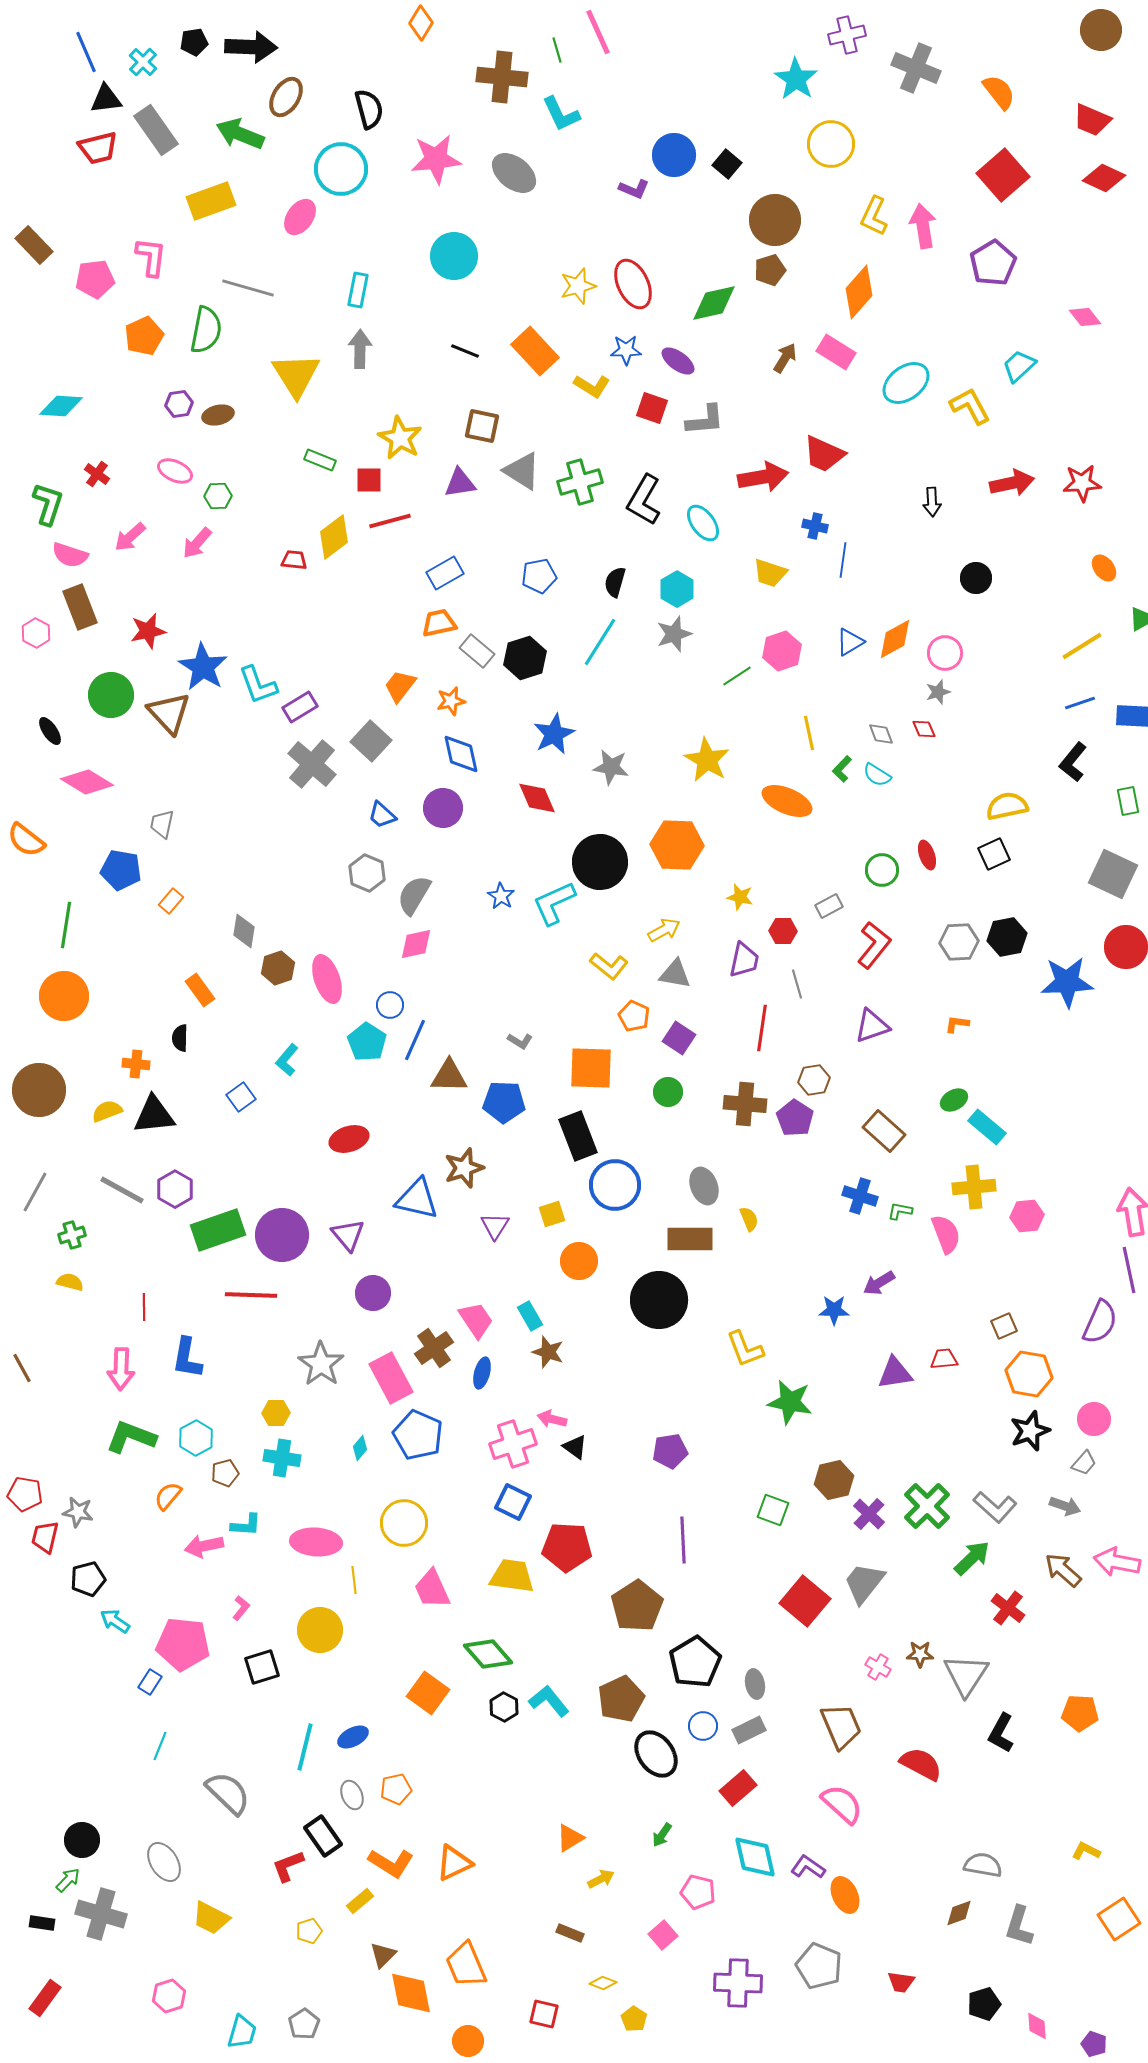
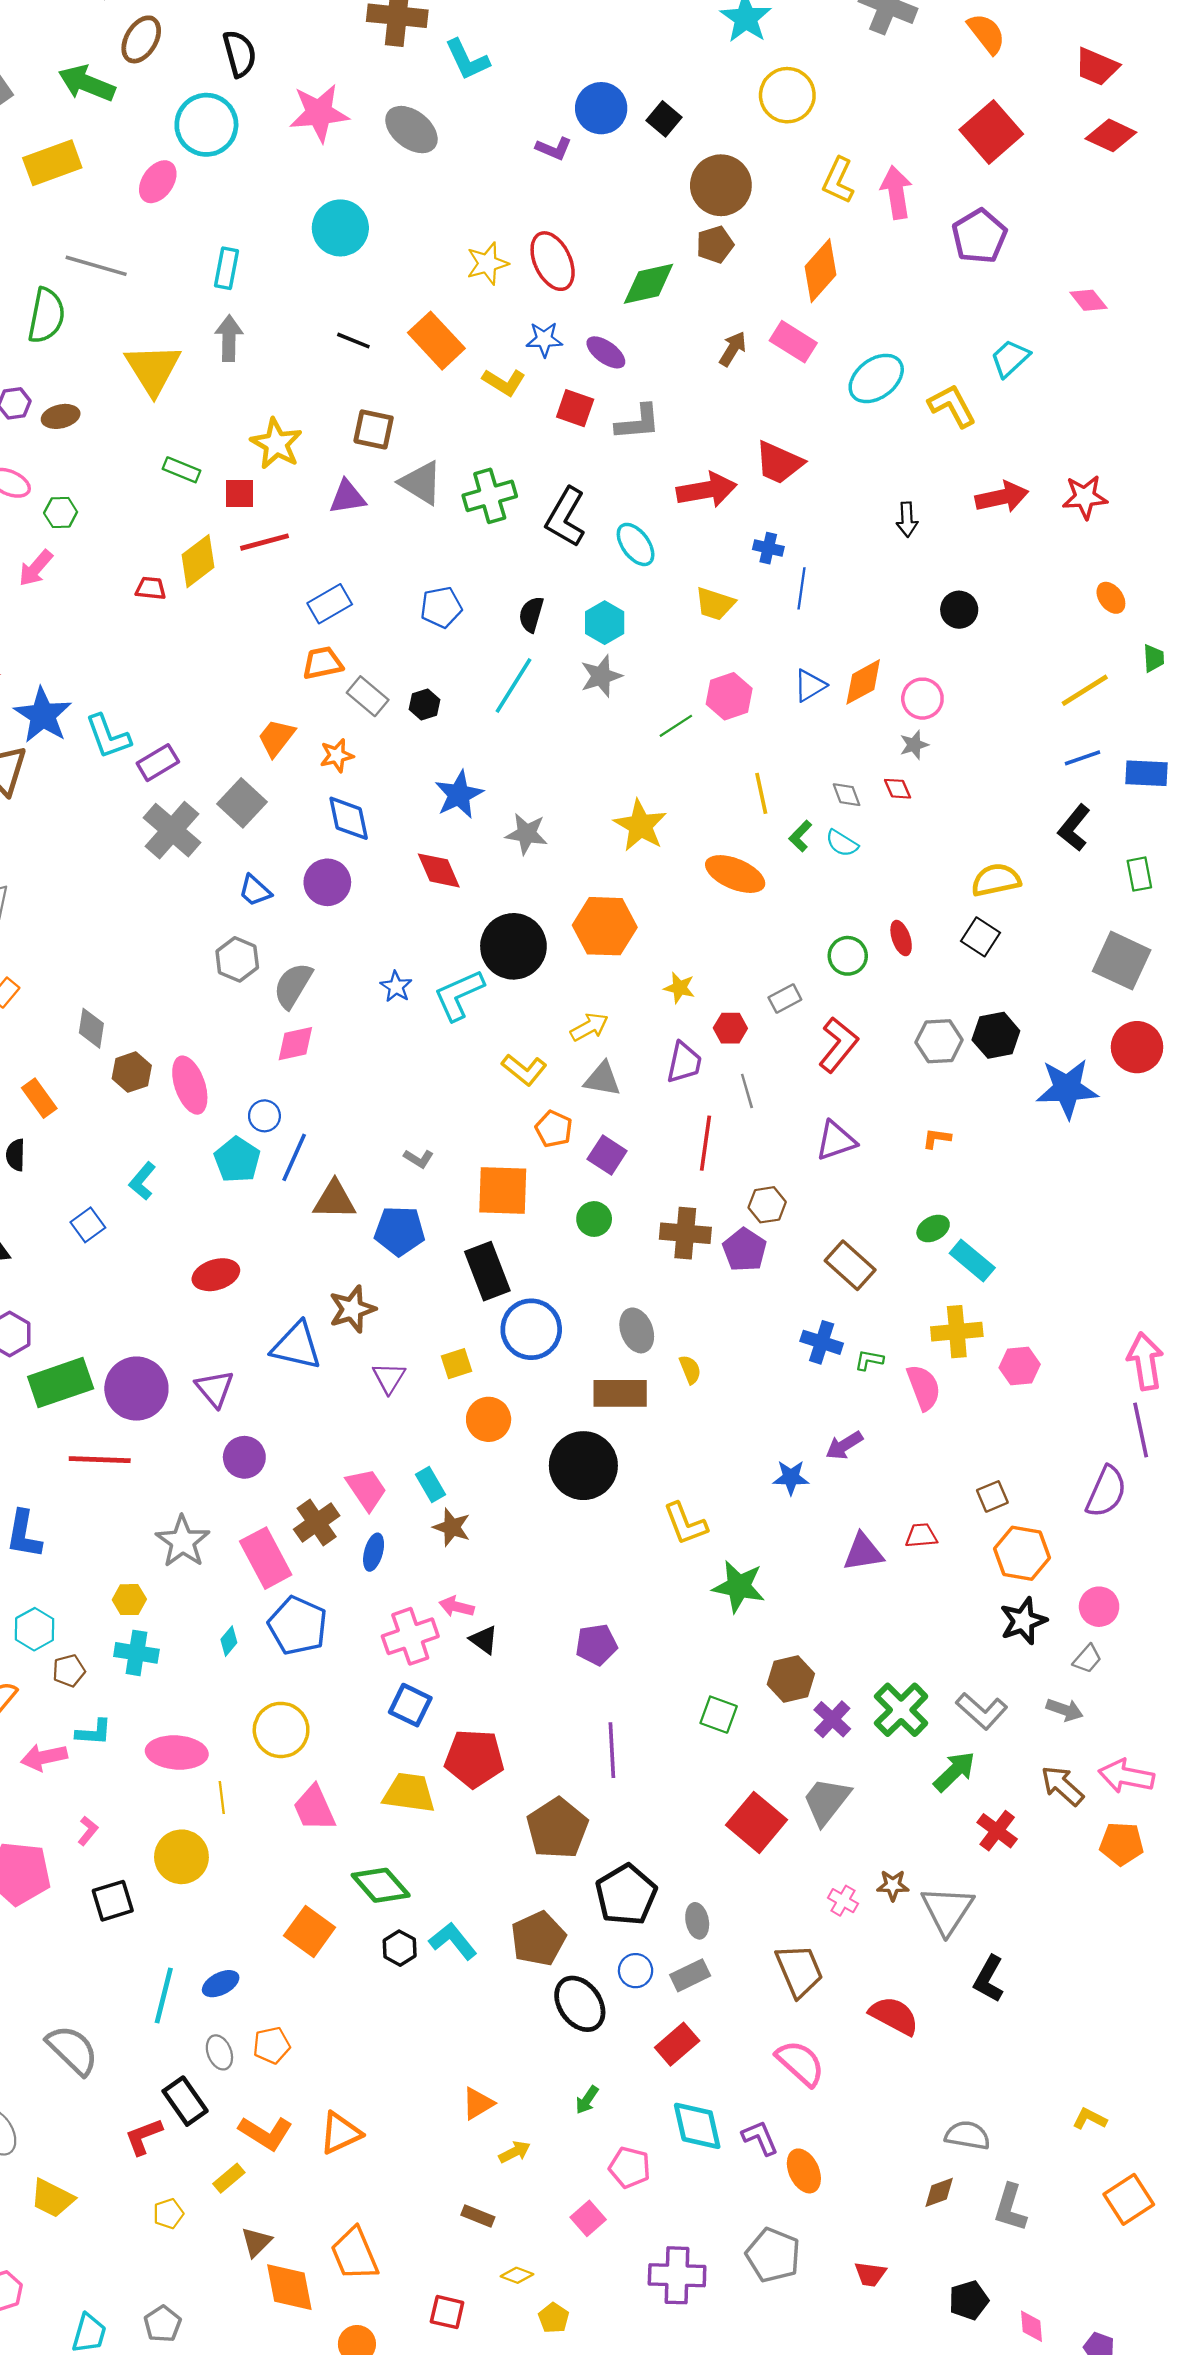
black hexagon: (525, 658) -> (425, 704), size x0.6
black square: (994, 854) -> (981, 937), turned -32
orange pentagon: (1080, 1713) -> (1122, 1844), moved
purple L-shape: (808, 1867) -> (760, 2138), turned 32

